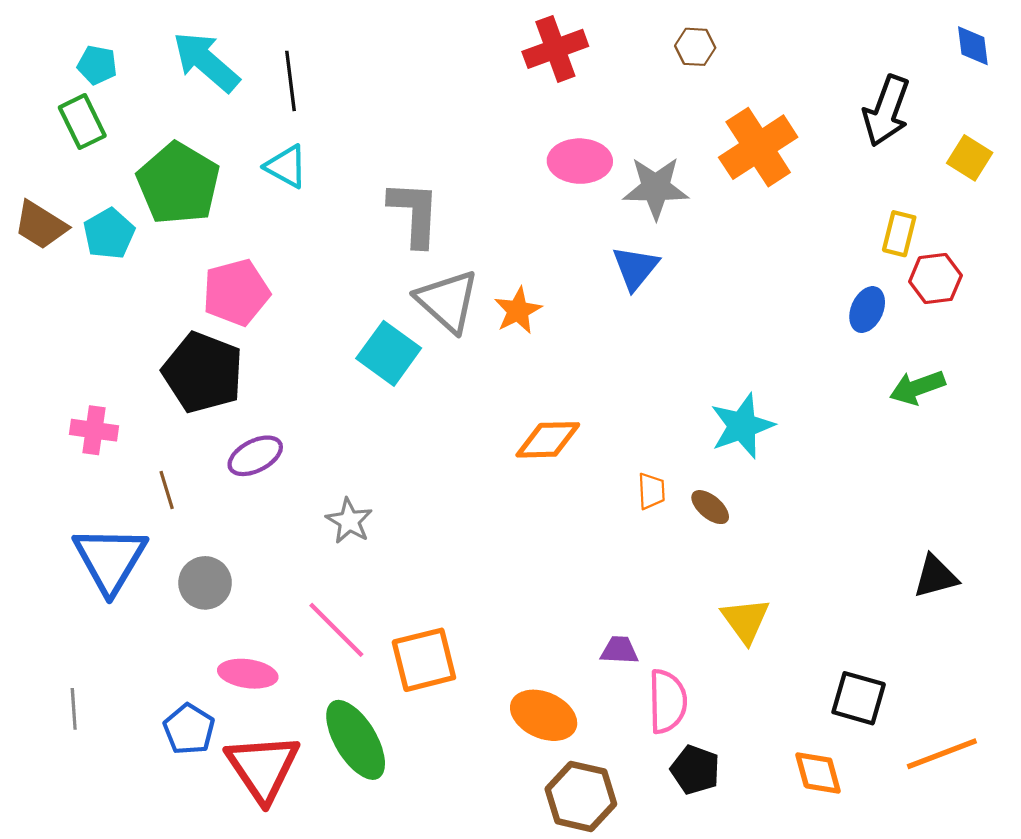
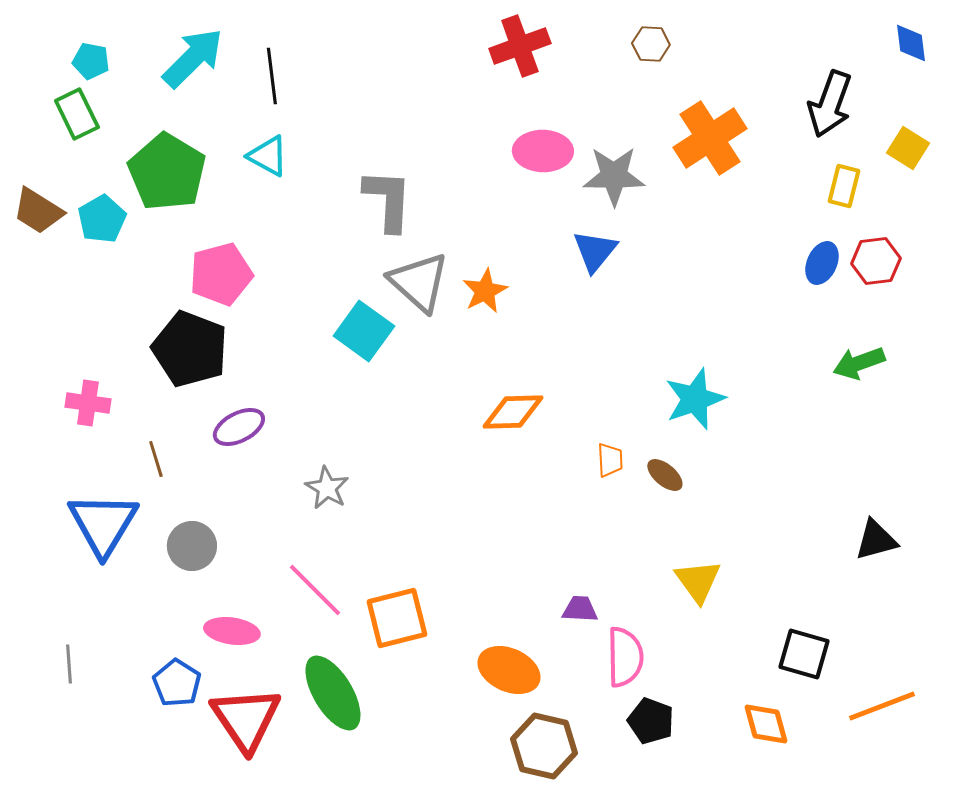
cyan arrow: (206, 62) -> (193, 58), turned 94
yellow rectangle: (899, 234) -> (844, 186), moved
blue ellipse: (867, 310) -> (822, 263), moved

